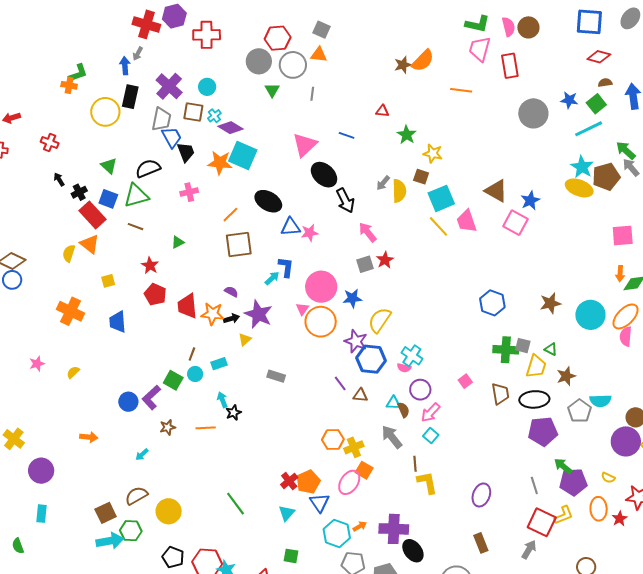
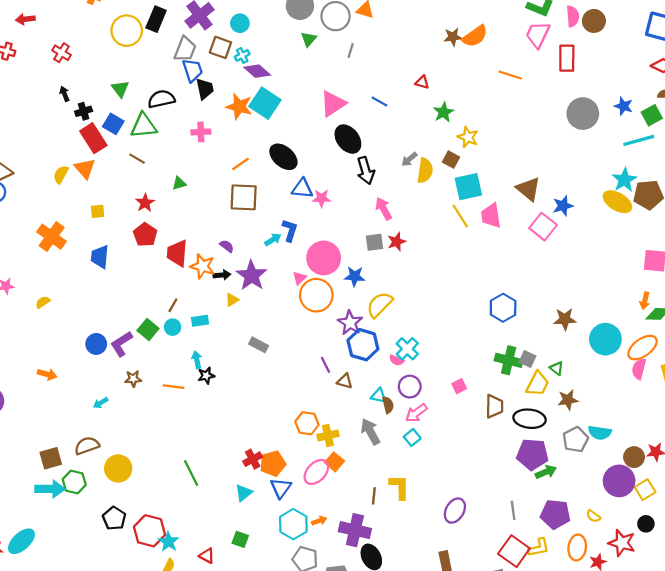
brown line: (415, 464) -> (374, 496), moved
green arrow: (563, 466) -> (546, 472), moved, turned 108

